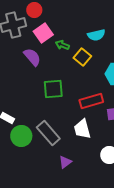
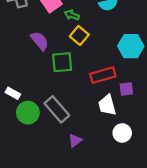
purple semicircle: (32, 57) -> (40, 41), moved
yellow square: (82, 57) -> (79, 35), moved
white trapezoid: (82, 129) -> (107, 105), moved

